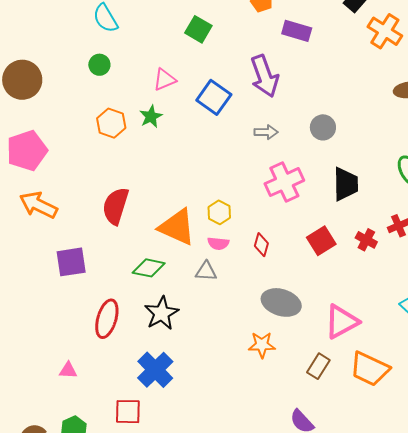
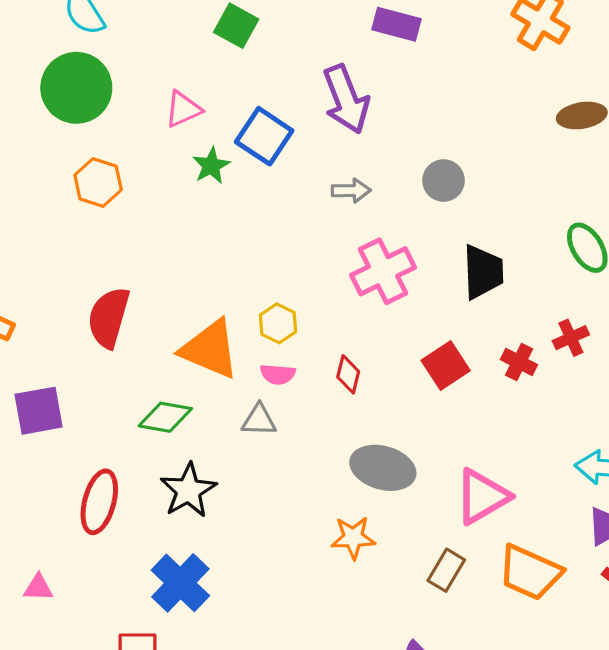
green circle: (99, 65) -> (76, 88), size x2.0
green star: (151, 117) -> (211, 166), moved

